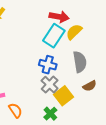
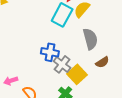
blue cross: (48, 65) -> (50, 52), moved

